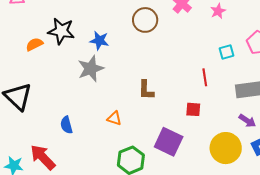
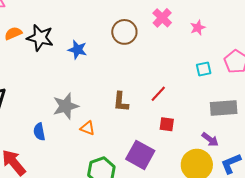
orange semicircle: (34, 44) -> (13, 33), moved
gray star: (91, 69) -> (66, 106), moved
red line: (205, 77) -> (158, 94), moved, turned 48
purple arrow: (247, 121) -> (210, 139), moved

